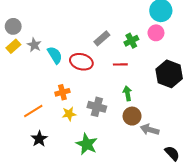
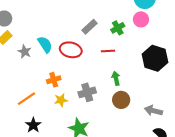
gray star: (34, 45) -> (25, 52), moved
gray cross: (97, 107) -> (87, 92), turned -30
gray arrow: (150, 130) -> (153, 111), moved

